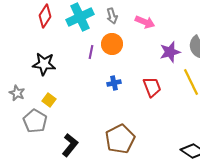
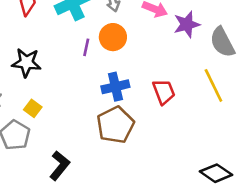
purple star: (170, 52) -> (187, 24), moved
blue cross: (114, 83) -> (115, 87), size x1.5
brown pentagon: (120, 139) -> (115, 125), moved

